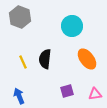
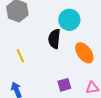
black semicircle: (45, 59) -> (54, 39), moved

